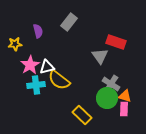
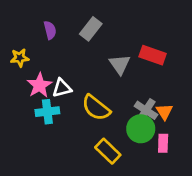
purple semicircle: (38, 31) -> (50, 30), moved
gray triangle: (100, 56) -> (120, 64), moved
yellow semicircle: (59, 80) -> (96, 108), moved
orange triangle: (125, 96) -> (164, 112), moved, turned 40

